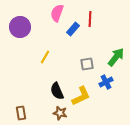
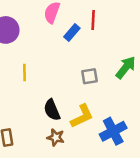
yellow line: (45, 57) -> (24, 72), moved, turned -32
blue cross: (106, 82) -> (113, 131), moved, size x1.5

